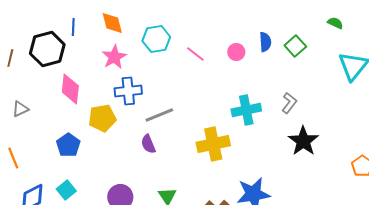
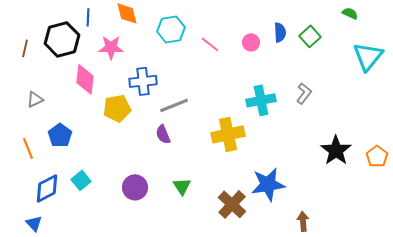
pink star: (114, 57) -> (111, 47), moved, turned 30
black star: (303, 141) -> (336, 150), moved
blue pentagon: (68, 145) -> (60, 135), moved

